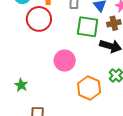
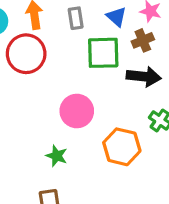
green star: (21, 85) -> (57, 156), moved

